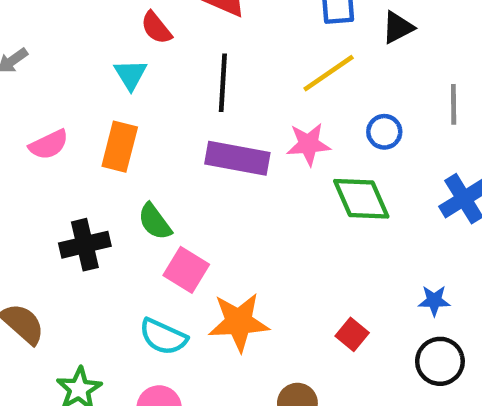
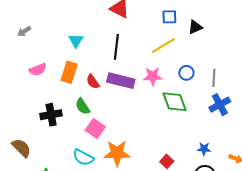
red semicircle: (156, 28) -> (93, 82), moved
gray line: (454, 104) -> (214, 78), moved

